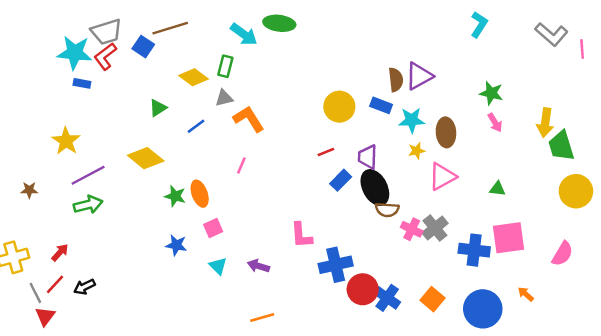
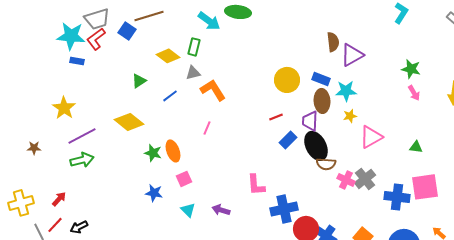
brown semicircle: (396, 80) -> (333, 42), moved
brown ellipse: (446, 132) -> (322, 101), moved

